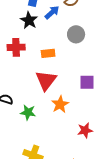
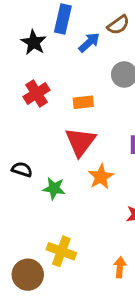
black star: (29, 20) -> (34, 42), moved
red cross: (16, 47) -> (37, 93), turned -30

